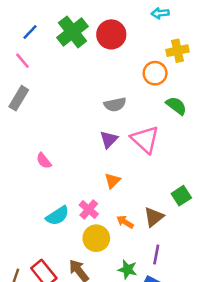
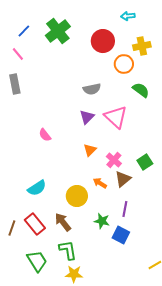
red circle: (111, 34) -> (103, 41), moved
gray rectangle: (19, 98) -> (15, 84), turned -42
pink semicircle: (44, 161) -> (45, 135), moved
pink cross: (89, 209) -> (114, 160), moved
cyan semicircle: (58, 216) -> (37, 188), moved

